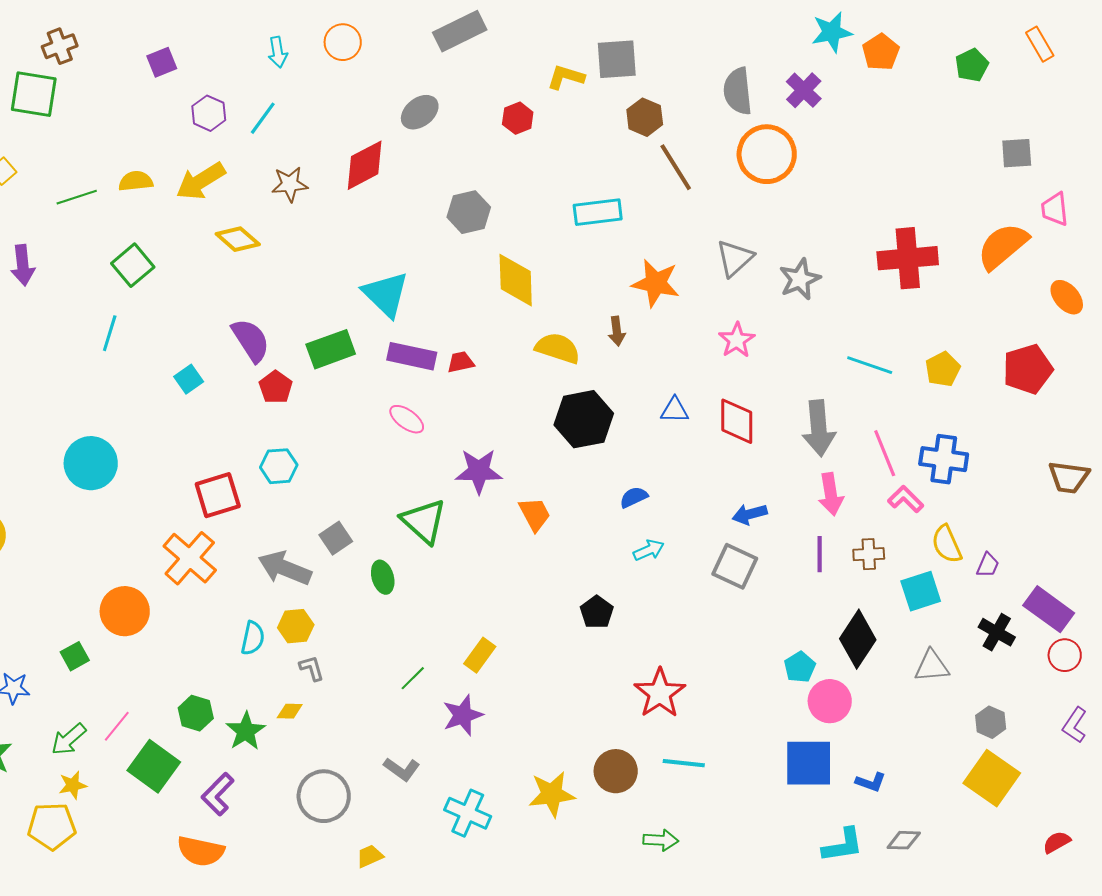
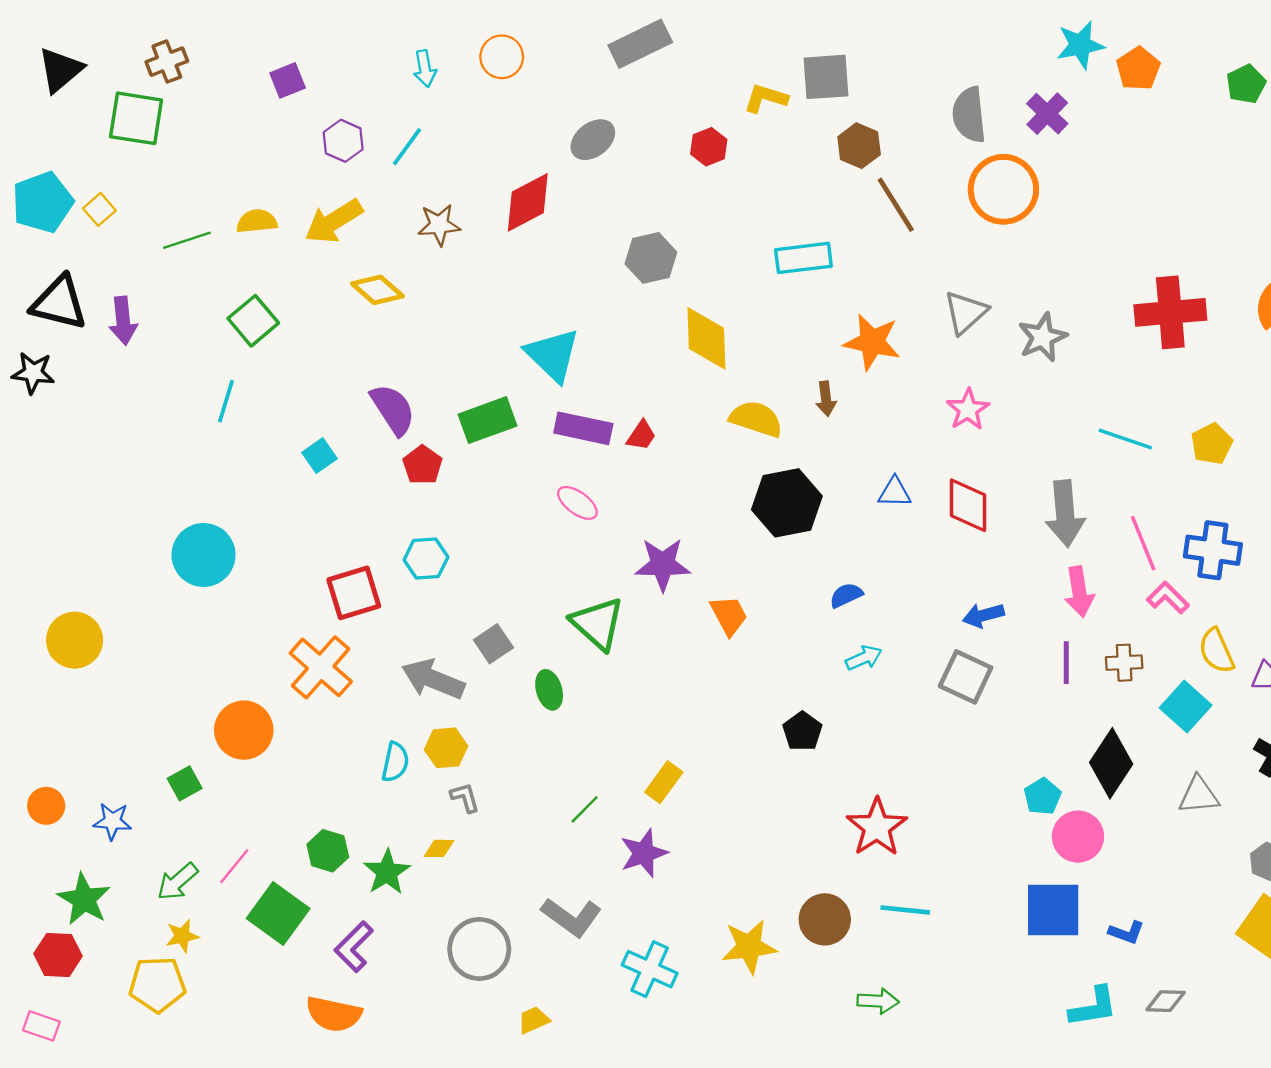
red trapezoid: (461, 362) -> (641, 435), turned 136
cyan square: (921, 591) -> (1186, 706), turned -30
gray L-shape: (402, 769) -> (572, 917), size x1.4

